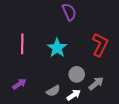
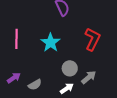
gray semicircle: (53, 91) -> (35, 85), moved

